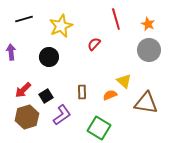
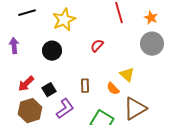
red semicircle: (94, 44) -> (97, 46), moved
orange semicircle: (110, 95) -> (113, 89), turned -112
brown triangle: (146, 103) -> (135, 109), moved, turned -40

